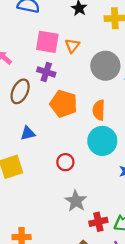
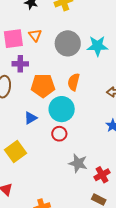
orange semicircle: (99, 110) -> (74, 82), turned 30
blue triangle: (28, 133) -> (31, 118), moved
cyan circle: (102, 141) -> (62, 109), moved

